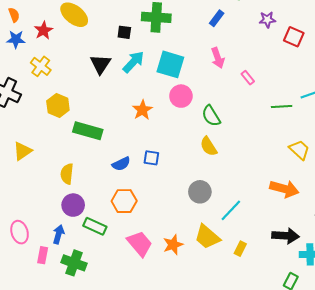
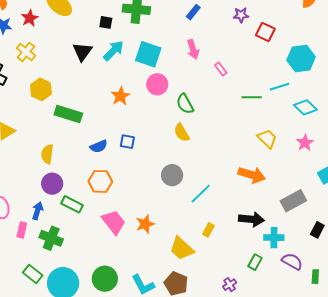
yellow trapezoid: (207, 237) -> (182, 249), moved

